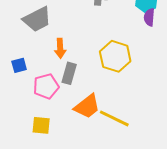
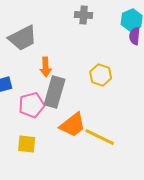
yellow hexagon: (115, 56) -> (101, 75), size x0.7
gray rectangle: (69, 73) -> (55, 92), size x1.4

